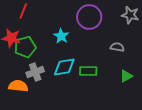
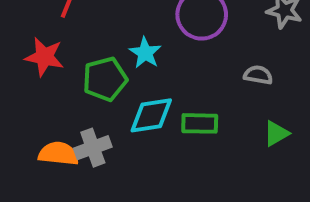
green pentagon: (25, 47) -> (105, 79), moved
gray cross: (35, 72) -> (93, 148), moved

